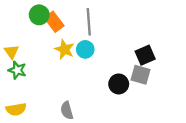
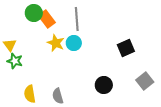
gray square: (141, 75) -> (145, 81), moved, turned 36
black circle: (119, 84) -> (104, 85), moved
yellow semicircle: (16, 109) -> (30, 94), moved, turned 90

